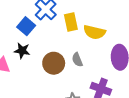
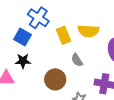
yellow rectangle: (71, 22) -> (64, 35), moved
brown circle: (54, 63) -> (55, 79), moved

